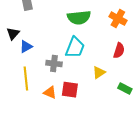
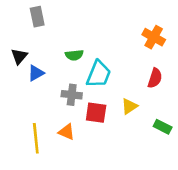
green semicircle: (79, 18) -> (74, 55), moved, size x0.6
yellow line: (26, 79) -> (36, 138), moved
red square: (70, 90) -> (96, 113), moved

